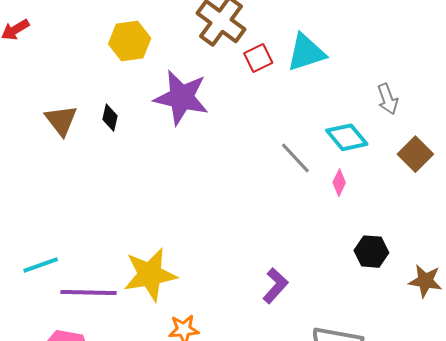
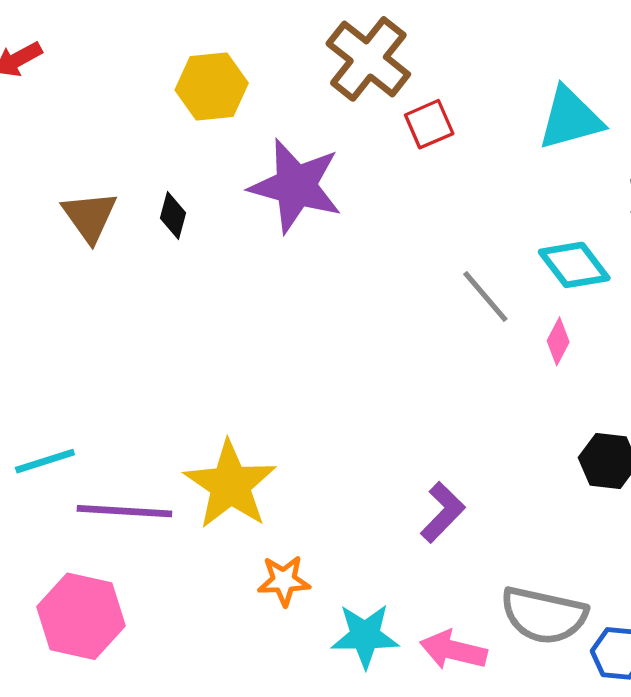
cyan triangle: (306, 53) -> (570, 119), moved
yellow star: (150, 275) -> (230, 485), turned -30

